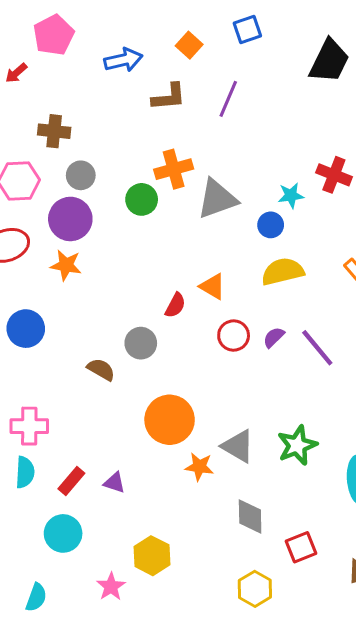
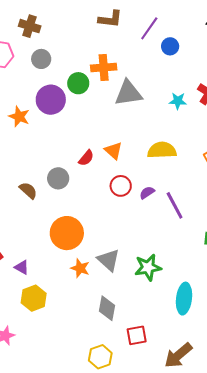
purple circle: (70, 219) -> (51, 100), moved
blue circle: (271, 225) -> (170, 46), moved
yellow hexagon: (152, 556) -> (34, 298), moved

